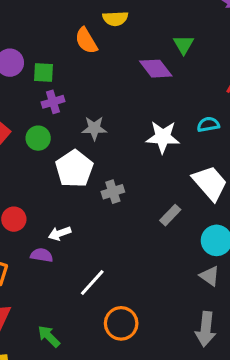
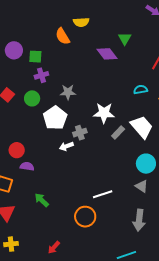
white star: (163, 137) -> (104, 113), moved
gray rectangle: (170, 215) -> (118, 132), moved
white arrow: (60, 233) -> (66, 146), moved
purple semicircle: (42, 255) -> (27, 166), moved
white line: (92, 283) -> (103, 194), moved, turned 30
green arrow: (49, 336) -> (42, 200), moved

